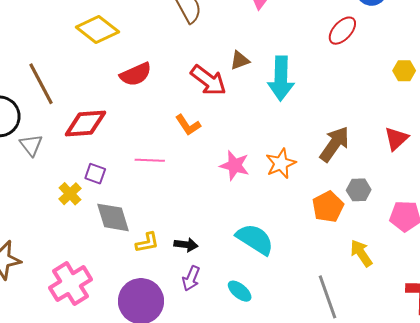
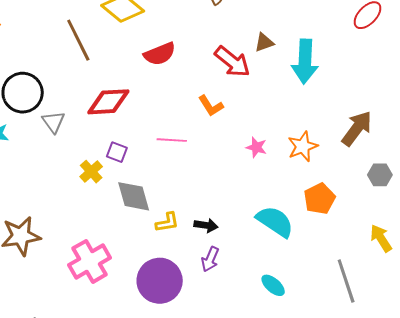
brown line: (41, 84) -> (78, 40), moved
pink star: (235, 165) -> (256, 147), size x0.7
orange pentagon: (328, 207) -> (319, 199), moved
cyan ellipse: (240, 291) -> (273, 285), moved

